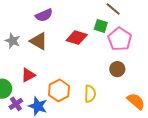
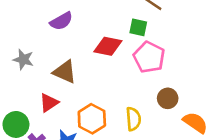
pink pentagon: (120, 39) -> (149, 57), moved
brown triangle: (39, 41) -> (65, 72), moved
brown circle: (117, 69) -> (168, 98), moved

